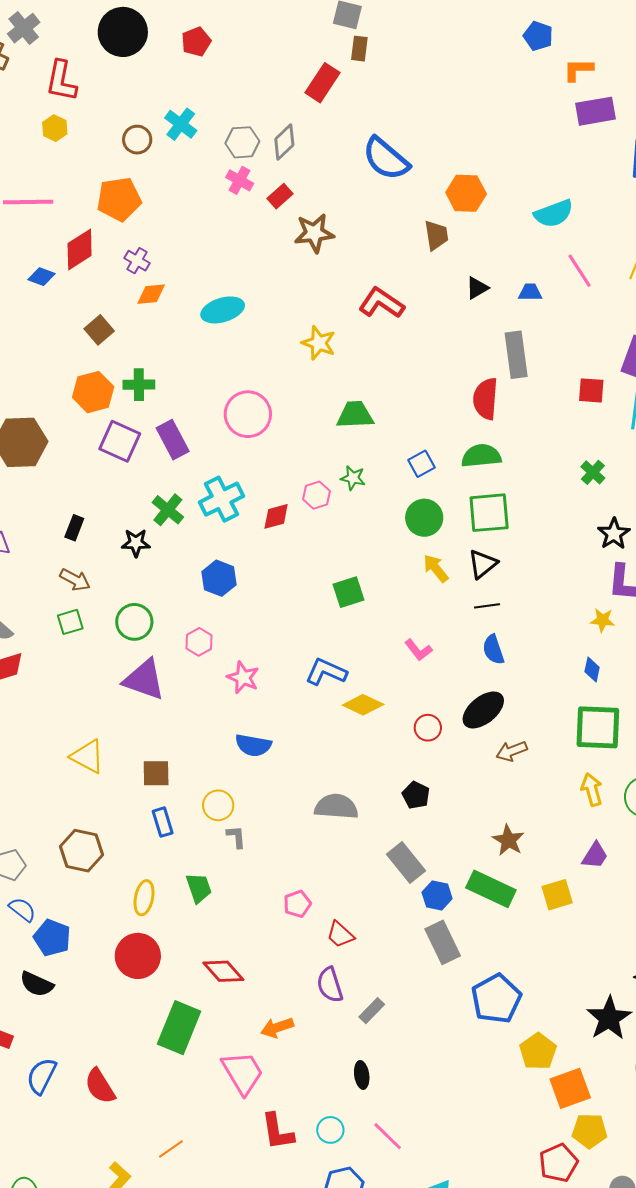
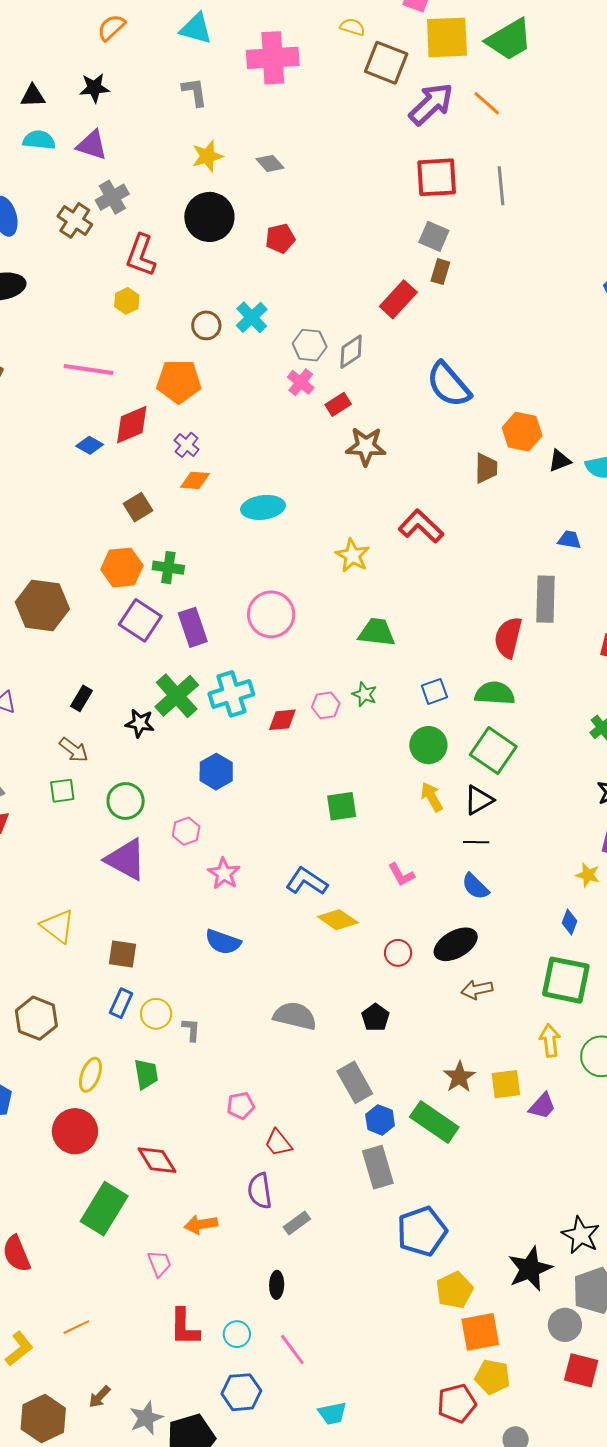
black triangle: (477, 288) -> (560, 461), moved
green cross: (168, 510) -> (177, 696), size x1.4
green square: (489, 513) -> (493, 751), turned 30
blue semicircle: (493, 650) -> (475, 886), turned -36
yellow circle: (218, 805) -> (156, 1014), moved
blue rectangle: (163, 822) -> (121, 1003), turned 32
yellow square: (557, 895) -> (506, 1084), moved
pink trapezoid: (243, 1073) -> (159, 1263), size x0.6

